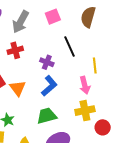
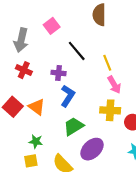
brown semicircle: (88, 17) -> (99, 15), moved
red cross: (15, 50) -> (24, 70), turned -35
pink arrow: (85, 85) -> (114, 85), moved
yellow cross: (85, 111) -> (110, 110), turned 30

